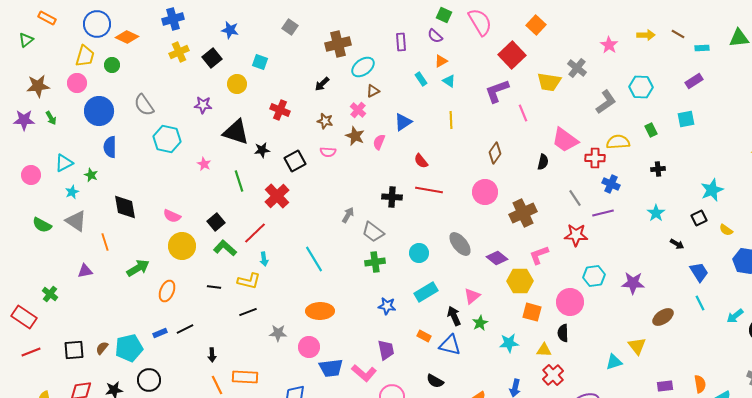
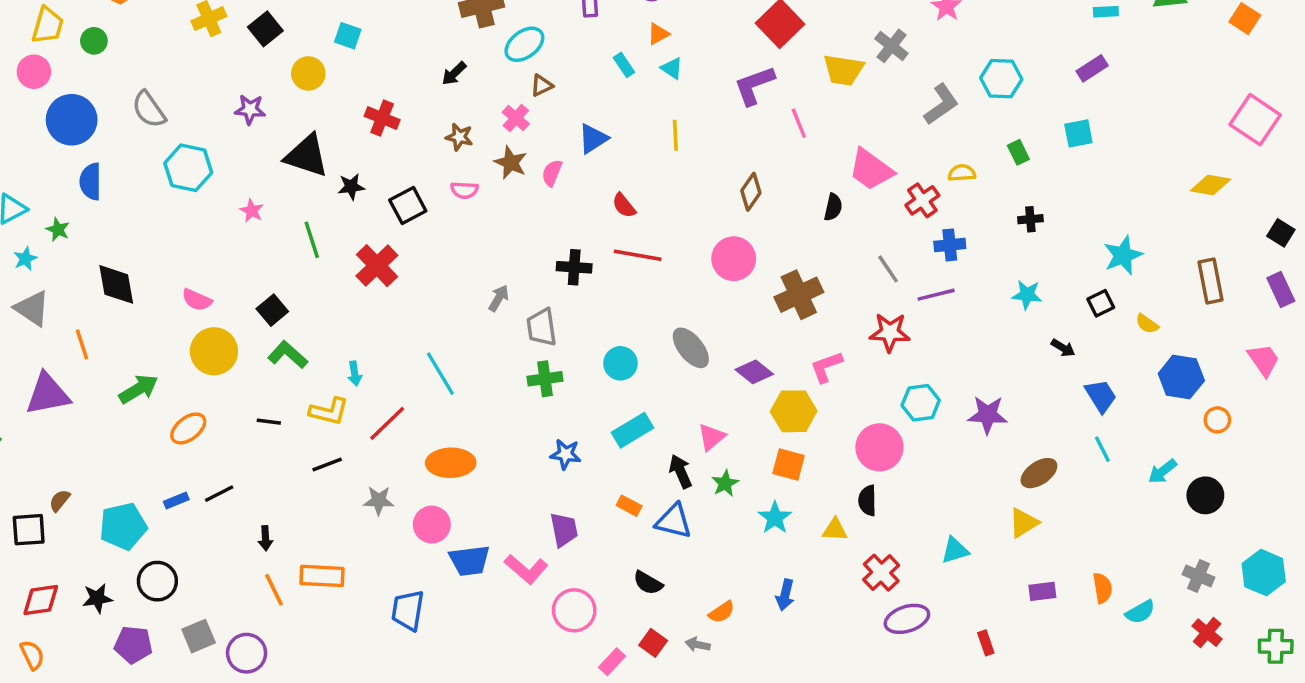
yellow semicircle: (618, 142) -> (962, 173), size x0.7
red cross: (595, 158) -> (922, 200), turned -36
blue cross: (611, 184) -> (950, 245), turned -30
cyan star: (656, 213) -> (1027, 295), turned -30
gray trapezoid: (373, 232) -> (542, 327), turned 45
red line: (255, 233) -> (387, 423), moved
purple triangle: (85, 271) -> (48, 394), size x1.8
orange ellipse: (167, 291) -> (188, 428), turned 30
orange square: (532, 312) -> (789, 464), moved
cyan star: (509, 343) -> (775, 518), turned -30
yellow triangle: (637, 346) -> (1024, 523), moved, turned 36
brown semicircle: (102, 348) -> (60, 501), moved
red cross: (553, 375) -> (881, 573), moved

